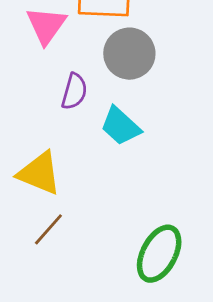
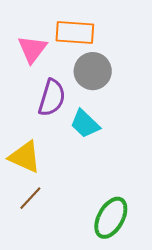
purple semicircle: (74, 91) -> (52, 98), size x1.4

